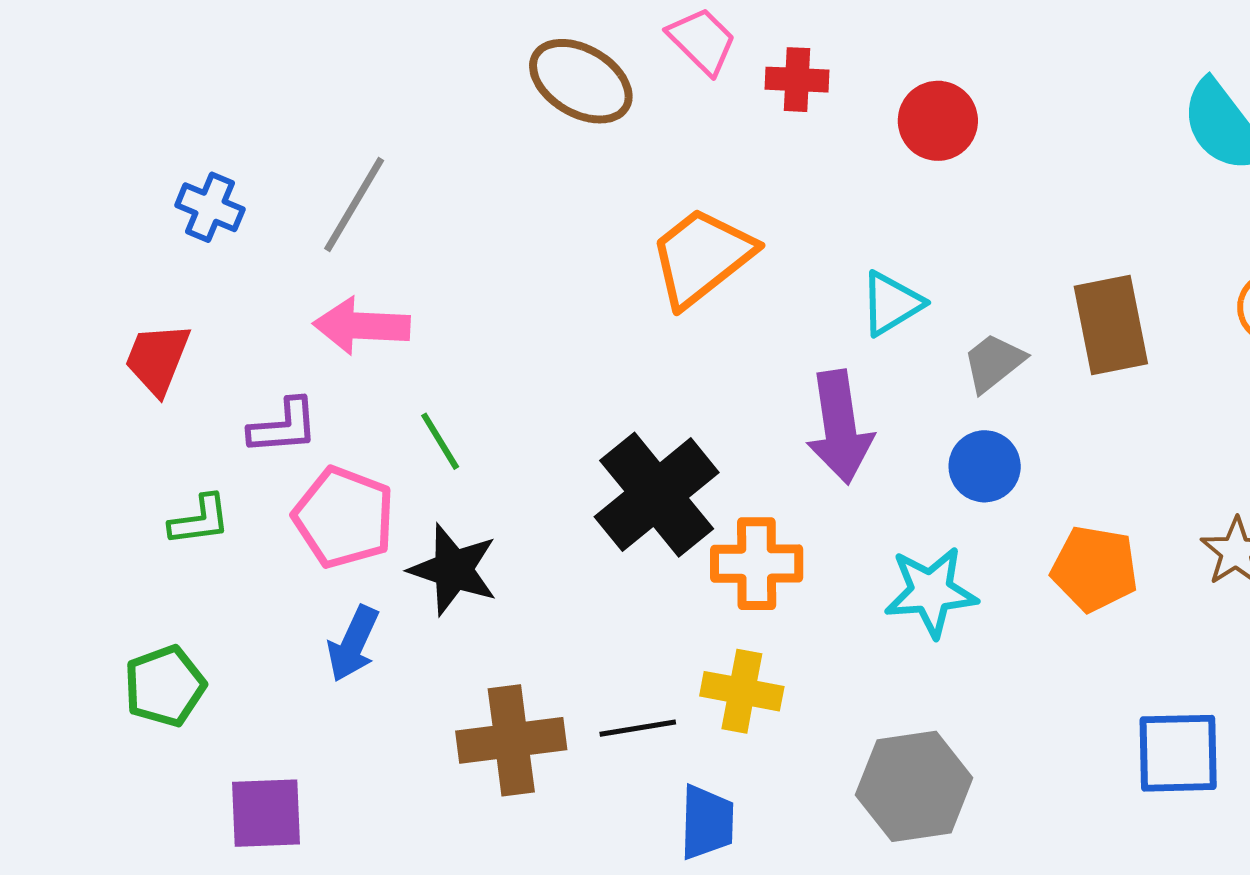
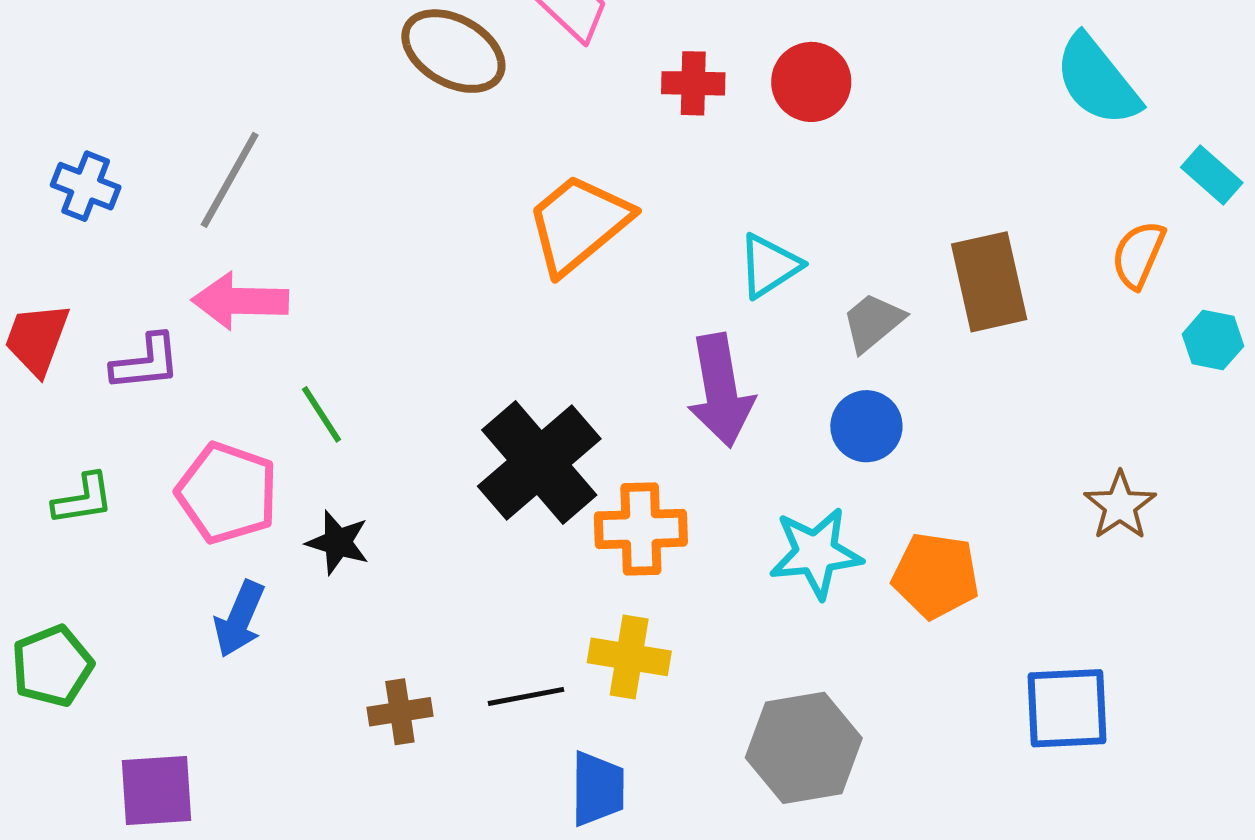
red cross: (797, 80) -> (693, 83), moved
purple L-shape: (283, 427) -> (146, 362), moved
orange pentagon: (1095, 569) -> (936, 576), moved
black star: (453, 570) -> (338, 542), size x0.7
brown cross: (511, 740) -> (400, 712), size x0.6

